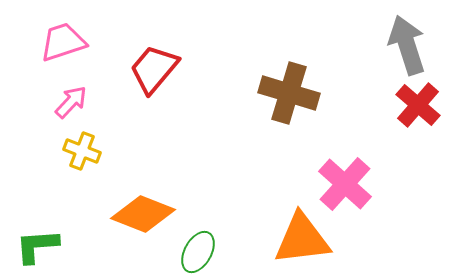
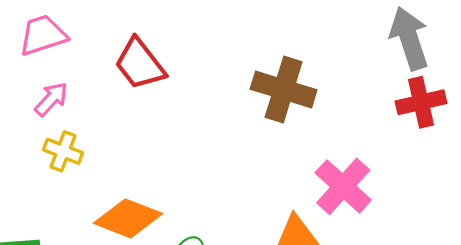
red trapezoid: (154, 69) -> (140, 64), turned -78
red cross: (418, 105) -> (421, 102), turned 36

